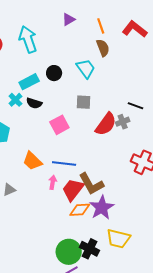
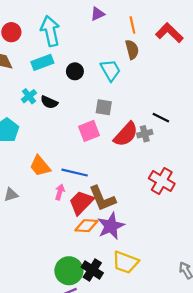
cyan rectangle: (29, 82) -> (42, 62), moved
pink square: (59, 125) -> (89, 131), moved

